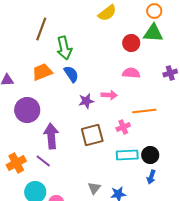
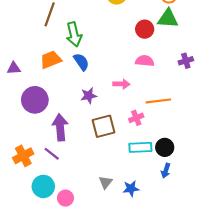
purple star: (86, 101) -> (89, 96), moved

